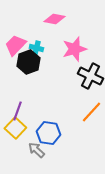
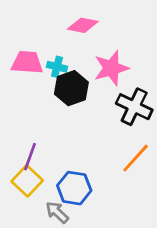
pink trapezoid: (15, 45) -> (27, 62), turned 50
black hexagon: (28, 62) -> (71, 88), moved

